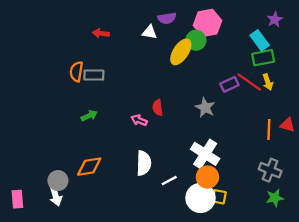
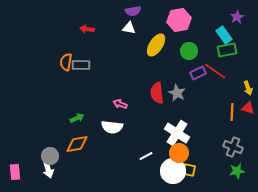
purple semicircle: (167, 18) -> (133, 11), moved
green circle: (196, 40) -> (189, 51), moved
yellow arrow: (268, 82) -> (248, 88), moved
red semicircle: (158, 108) -> (157, 93), moved, size x1.5
green arrow: (89, 116) -> (77, 118), moved
white semicircle: (144, 163) -> (112, 127), moved, turned 95

